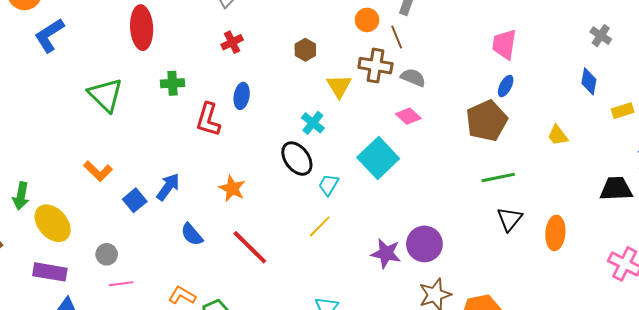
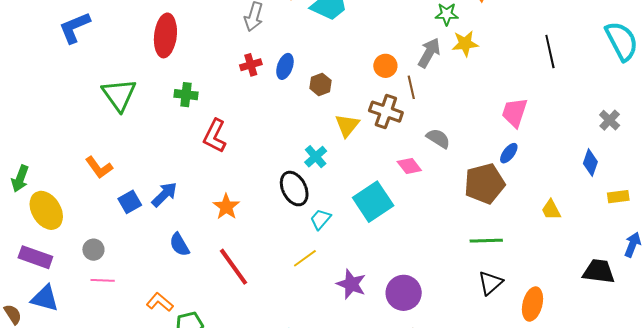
gray semicircle: (413, 77) -> (438, 138), moved
blue ellipse: (242, 96) -> (285, 66), moved
purple star: (386, 253) -> (351, 284), moved

